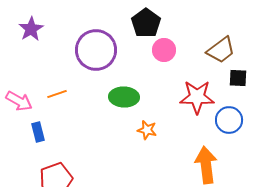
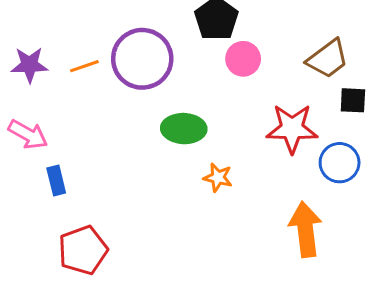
purple star: (31, 29) -> (29, 65), moved, turned 30
orange line: (57, 94) -> (84, 66), moved

